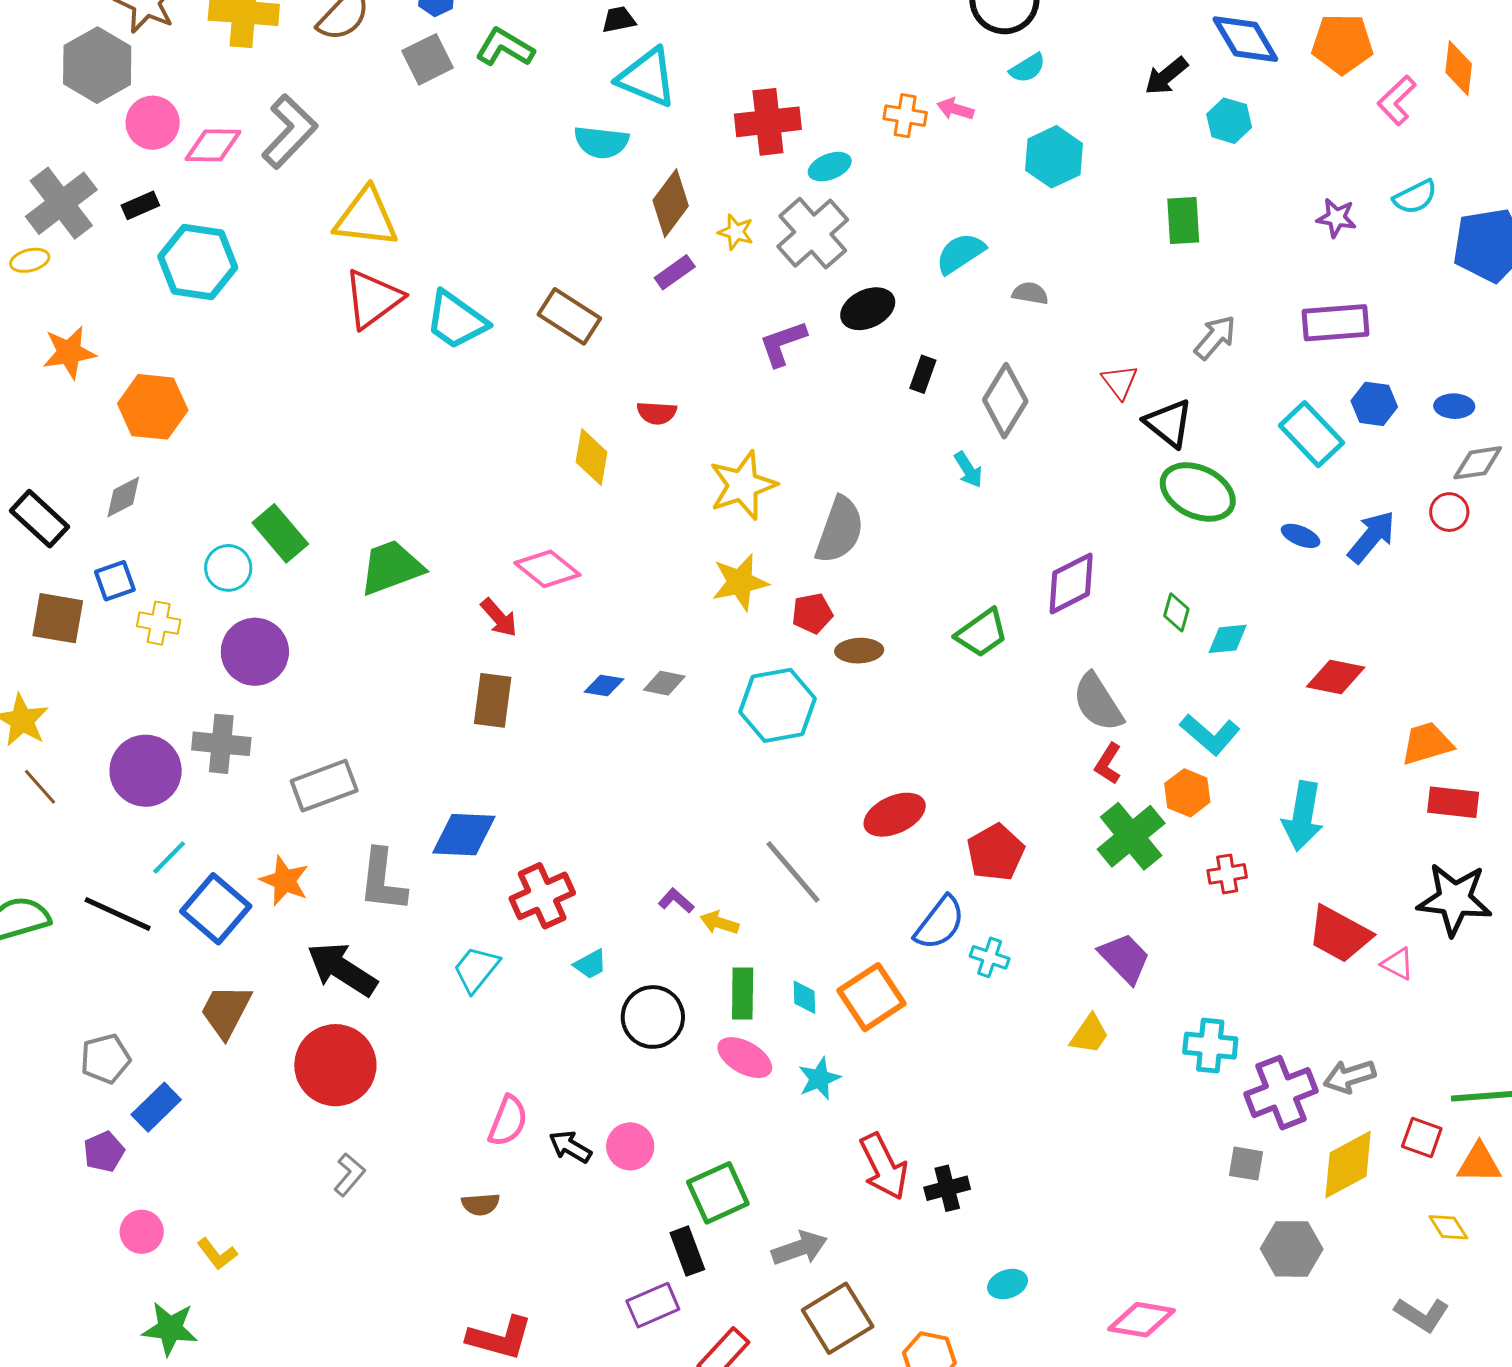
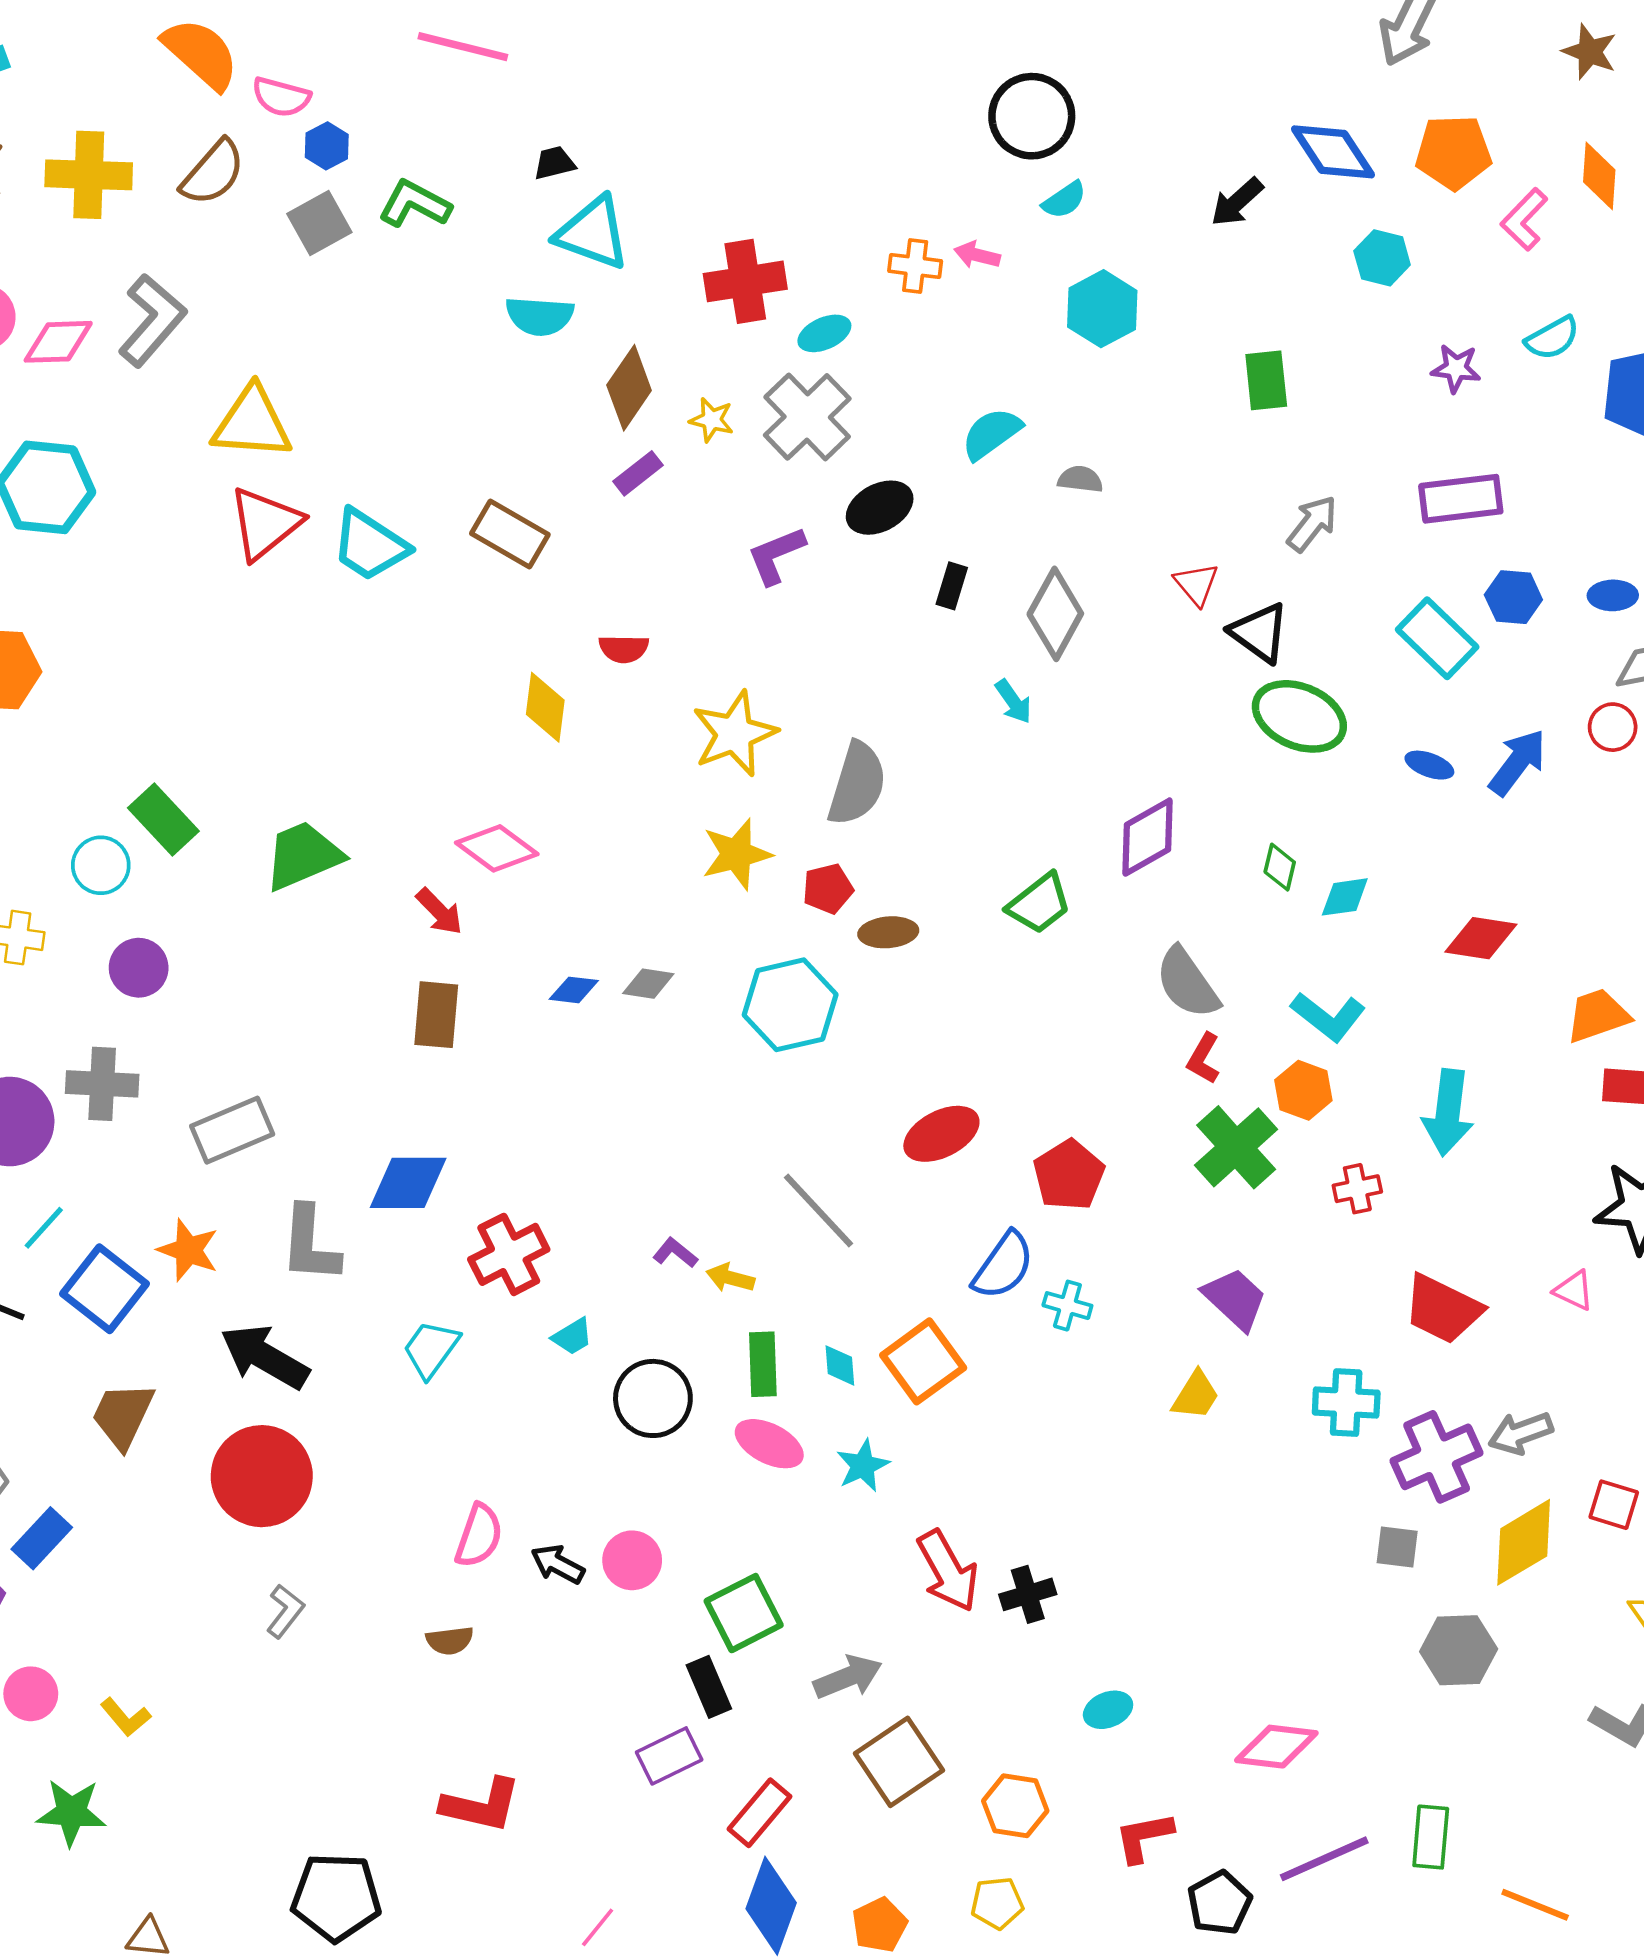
cyan hexagon: (1229, 121) -> (1382, 258), moved
purple circle: (255, 652) -> (139, 968), size x0.7
red trapezoid: (1339, 934) -> (1443, 1309), moved

